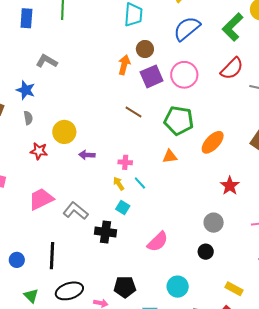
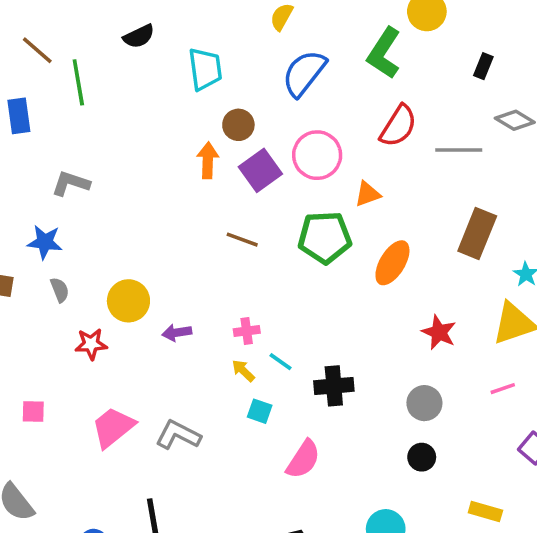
orange triangle: (170, 156) -> (368, 194), moved
black cross: (106, 232) -> (334, 386), moved
pink semicircle: (158, 242) -> (303, 459), moved

